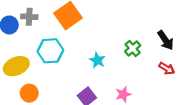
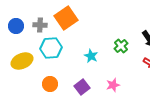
gray cross: (29, 17) -> (40, 25), moved
orange circle: (29, 93) -> (50, 84), moved

